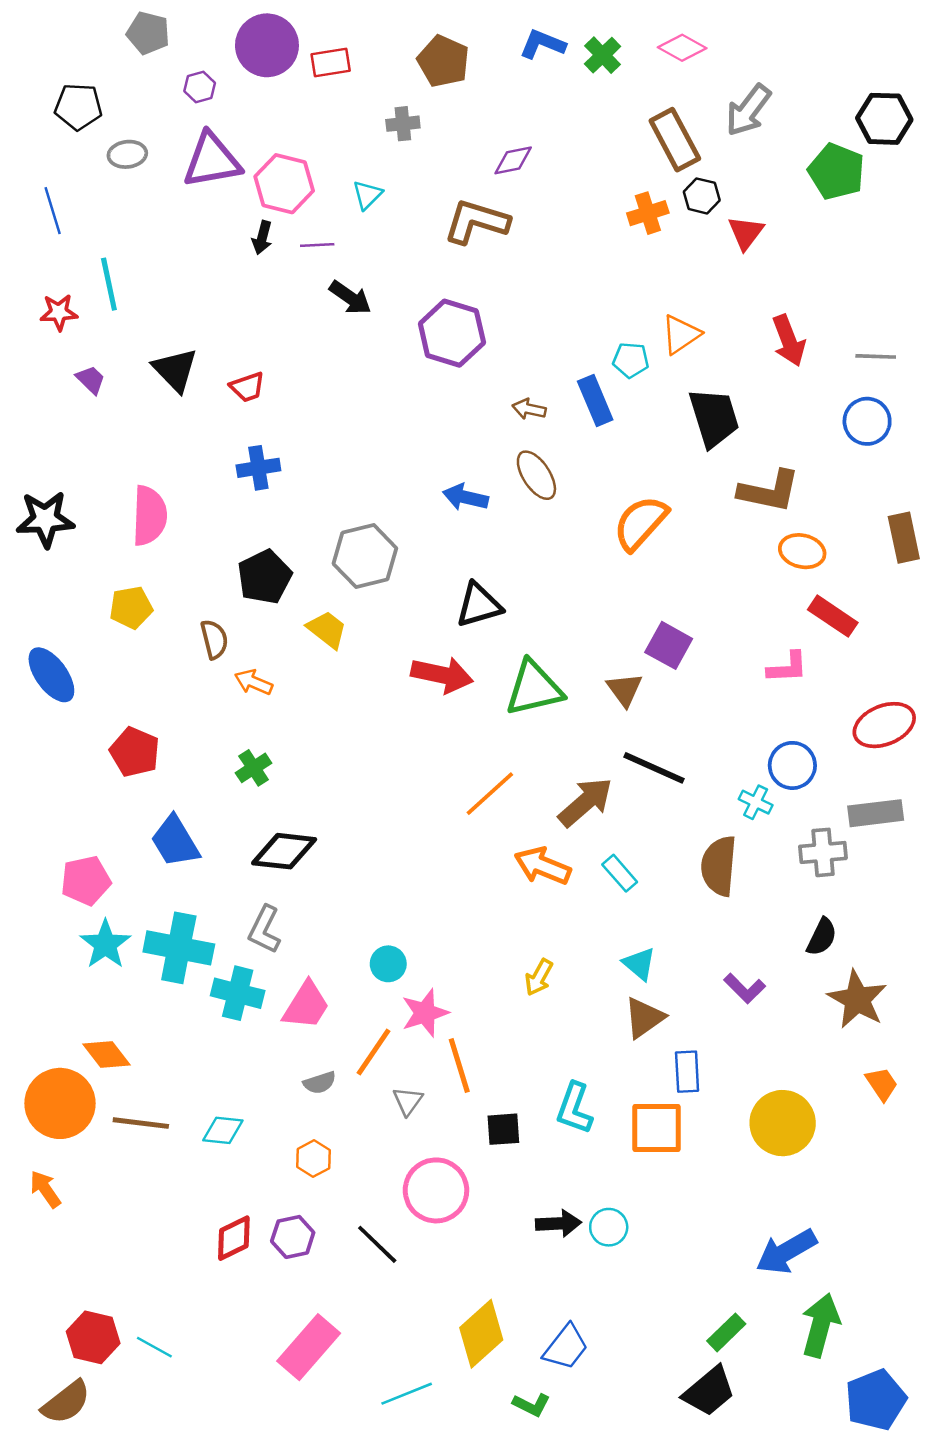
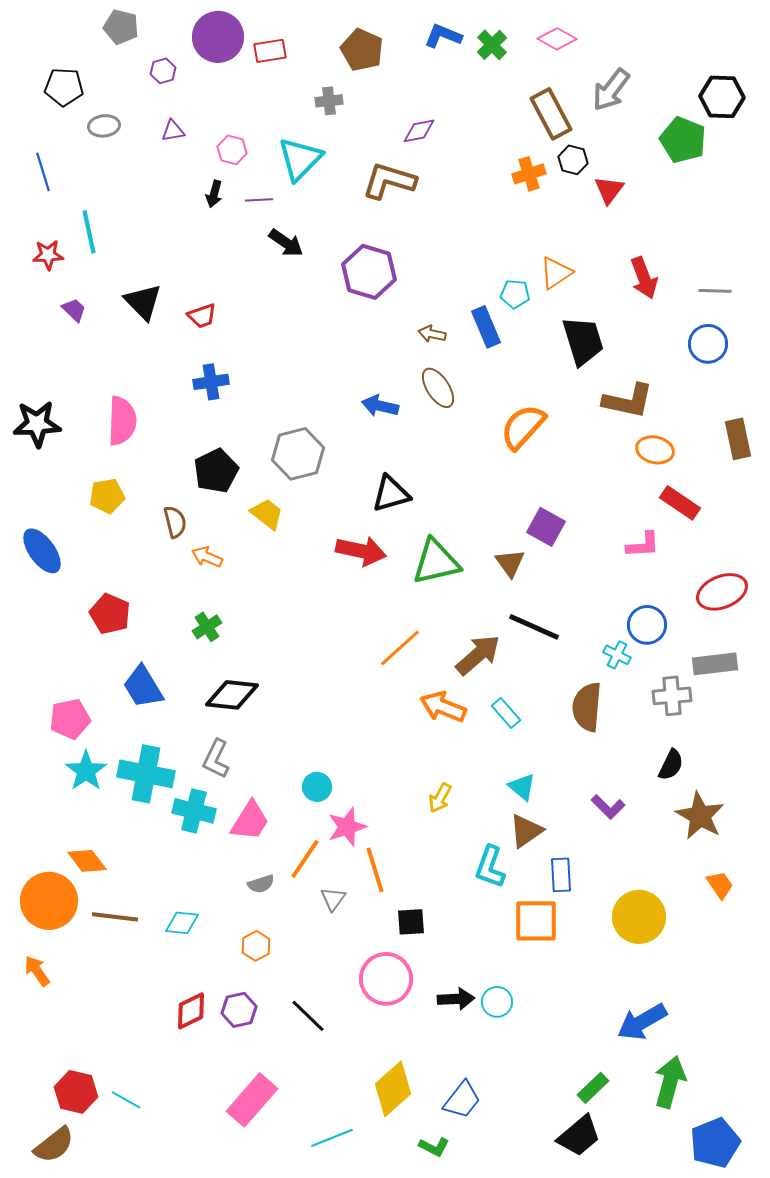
purple triangle: (212, 160) -> (173, 131), size x0.5
pink hexagon: (284, 184) -> (232, 150), size x0.6
cyan triangle: (367, 195) -> (300, 159), size x1.8
cyan L-shape: (574, 1108) -> (490, 867), moved
pink circle: (436, 1190) -> (386, 979), moved

